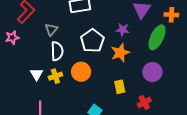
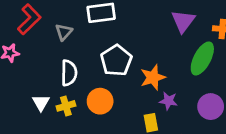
gray triangle: (51, 29) -> (64, 32), moved
purple star: (123, 30) -> (168, 101), moved
purple circle: (152, 72) -> (211, 107), moved

